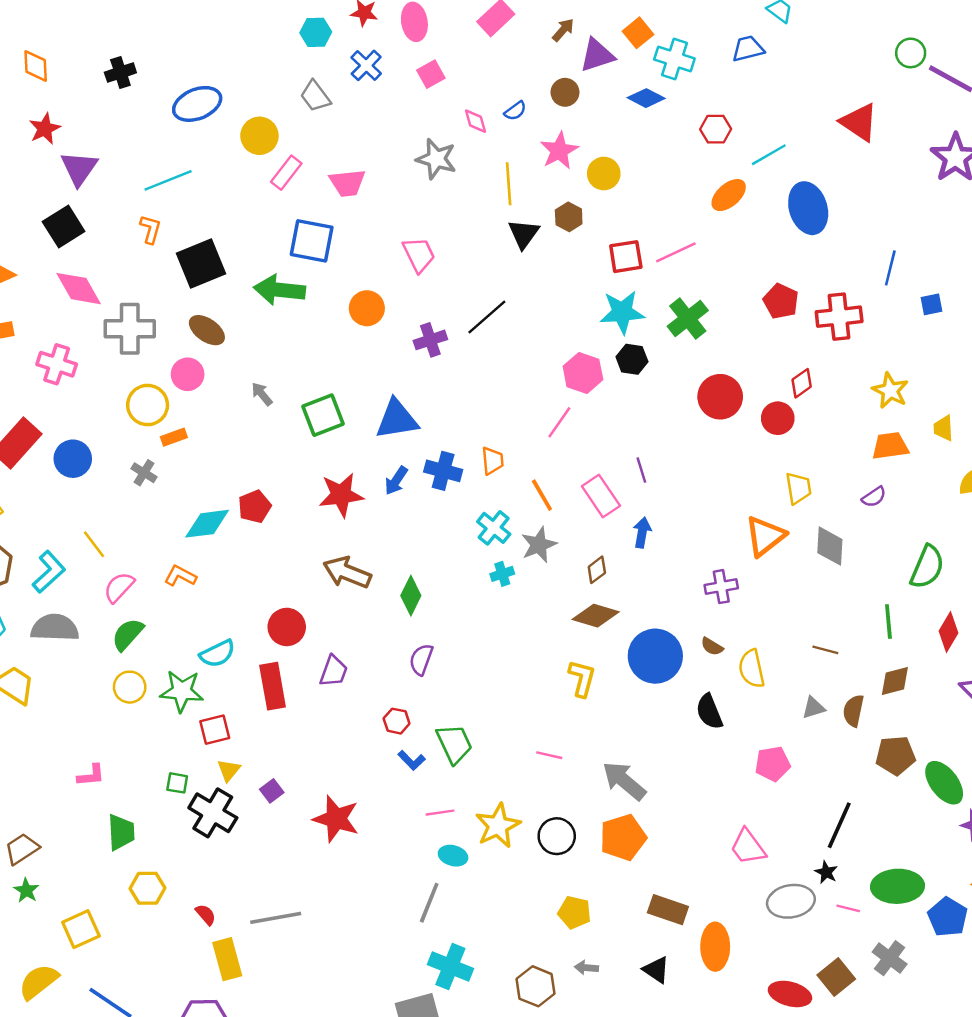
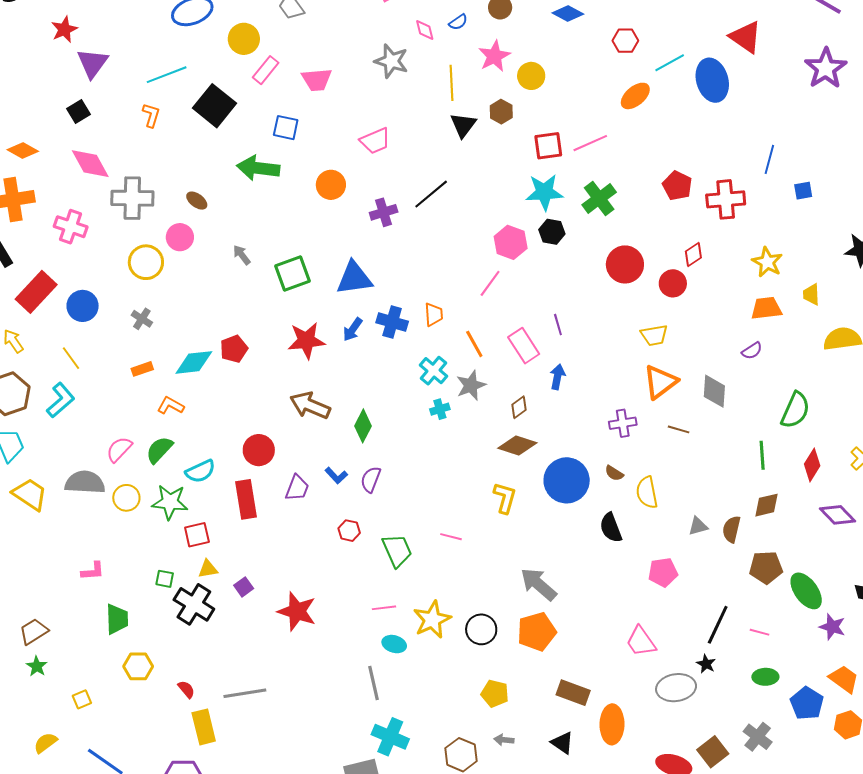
blue ellipse: (808, 208) -> (712, 80), moved
black square: (64, 226) -> (79, 112), size x0.7
blue square: (312, 241) -> (286, 128), size x0.7
pink trapezoid: (419, 255) -> (375, 141), turned 92
black square: (201, 263) -> (215, 106), moved, turned -30
brown ellipse: (207, 330) -> (197, 201), size x0.7
orange rectangle: (174, 437) -> (142, 369), moved
yellow trapezoid: (798, 488) -> (654, 335), moved, turned 88
yellow line: (94, 544) -> (71, 358), moved
pink semicircle: (119, 587) -> (119, 449), moved
gray semicircle: (55, 628) -> (85, 482), moved
green semicircle: (128, 634) -> (159, 450), moved
brown line: (825, 650) -> (679, 429), moved
pink line: (549, 755) -> (451, 537), moved
blue L-shape: (412, 760) -> (336, 475), moved
yellow triangle: (229, 770) -> (208, 569), turned 40
green ellipse: (897, 886) -> (765, 677), size x0.6
gray line: (429, 903) -> (373, 683), turned -36
pink line: (848, 908) -> (760, 632), moved
yellow square: (81, 929) -> (82, 699), size x0.6
yellow semicircle: (38, 982) -> (45, 743), size x0.7

